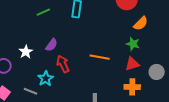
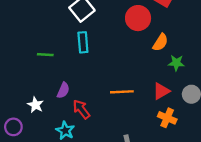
green line: (43, 12) -> (45, 55), turned 40
green star: (133, 44) -> (176, 63), moved
orange cross: (132, 87) -> (167, 118), turned 35

